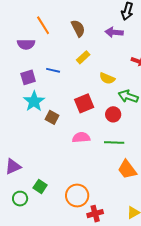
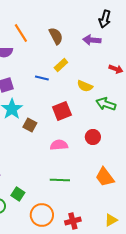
blue line: (53, 70) -> (42, 78), moved
red circle: (113, 114) -> (93, 137), moved
green line: (114, 142) -> (60, 180), moved
orange circle: (77, 196) -> (42, 215), moved

